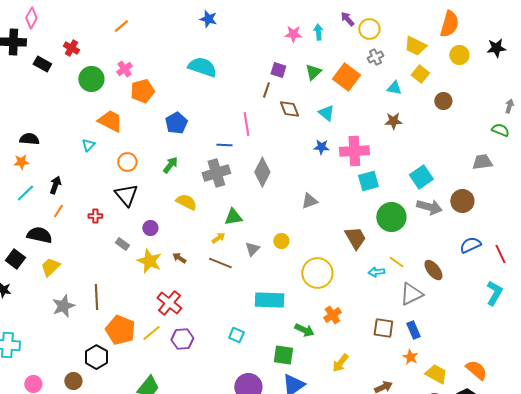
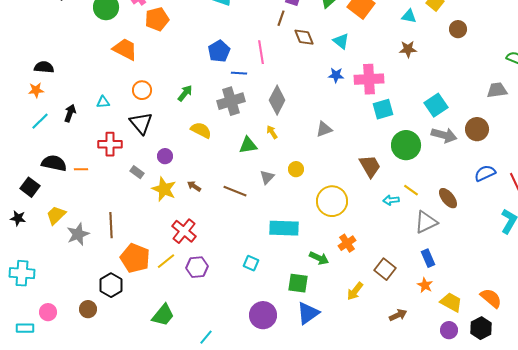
blue pentagon: (176, 123) -> (219, 51), moved
cyan triangle: (88, 145) -> (103, 102), moved, turned 40
orange line: (58, 211) -> (81, 169), moved, turned 56
red cross: (95, 216) -> (110, 144), size x1.6
yellow arrow: (218, 238) -> (272, 132), moved, turned -88
yellow trapezoid: (50, 267) -> (56, 215), moved
brown square: (383, 328) -> (385, 269), moved, turned 30

